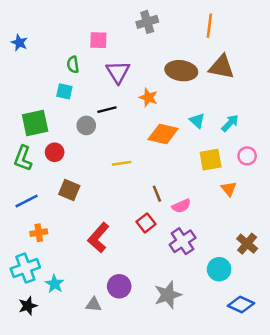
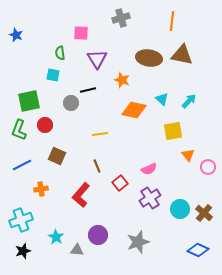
pink circle: (247, 156) -> (208, 167), moved
brown line: (157, 194) -> (97, 166), moved
orange cross: (39, 233) -> (41, 189), moved
brown cross: (247, 244) -> (204, 213), moved
cyan circle: (219, 269) -> (180, 209), moved
cyan star: (55, 284) -> (56, 237), moved

